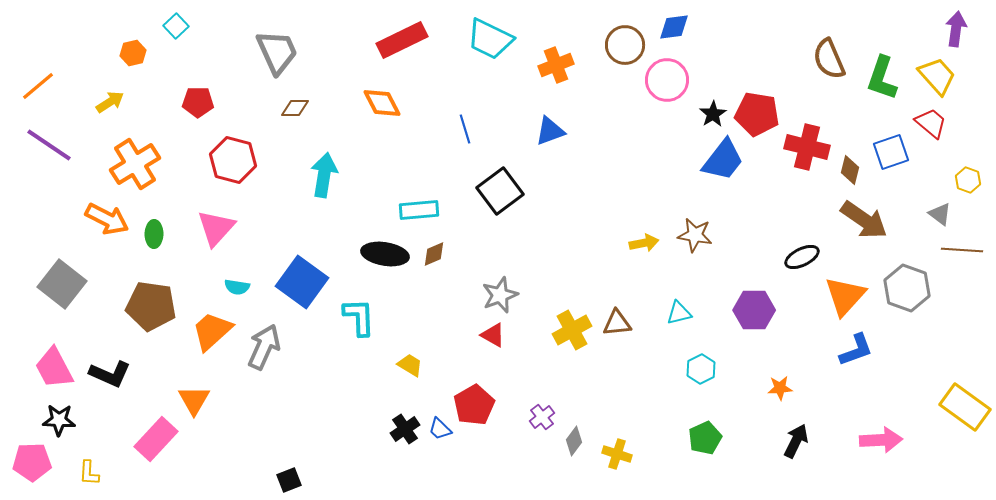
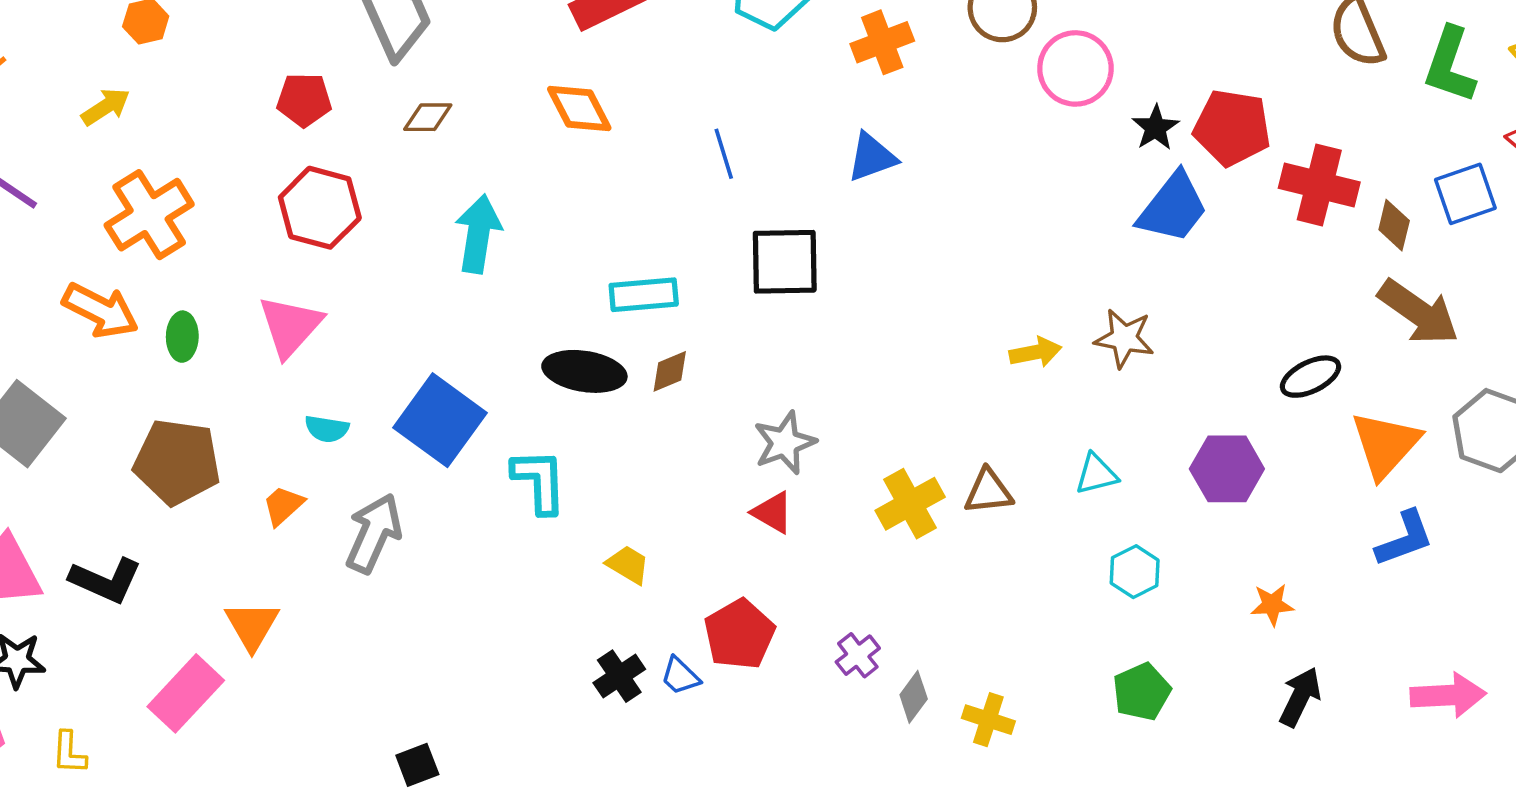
red pentagon: (198, 102) -> (304, 100), moved
black square: (500, 191) -> (785, 262), turned 36
orange trapezoid: (212, 331) -> (283, 505), size x0.6

